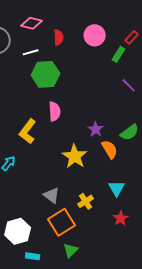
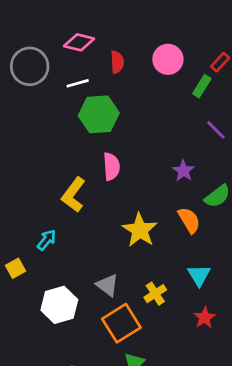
purple star: (96, 129) -> (183, 171), moved
white hexagon: (18, 231) -> (59, 305), moved

